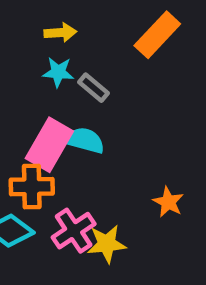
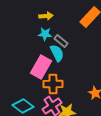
cyan semicircle: (85, 140) -> (57, 53), moved, turned 48
orange cross: (32, 187) -> (53, 84), moved

